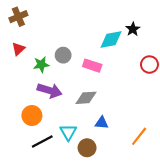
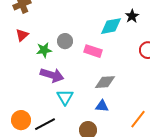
gray diamond: (86, 98) -> (105, 82), moved
orange circle: (32, 116) -> (21, 120), moved
cyan triangle: (68, 132) -> (65, 97), moved

